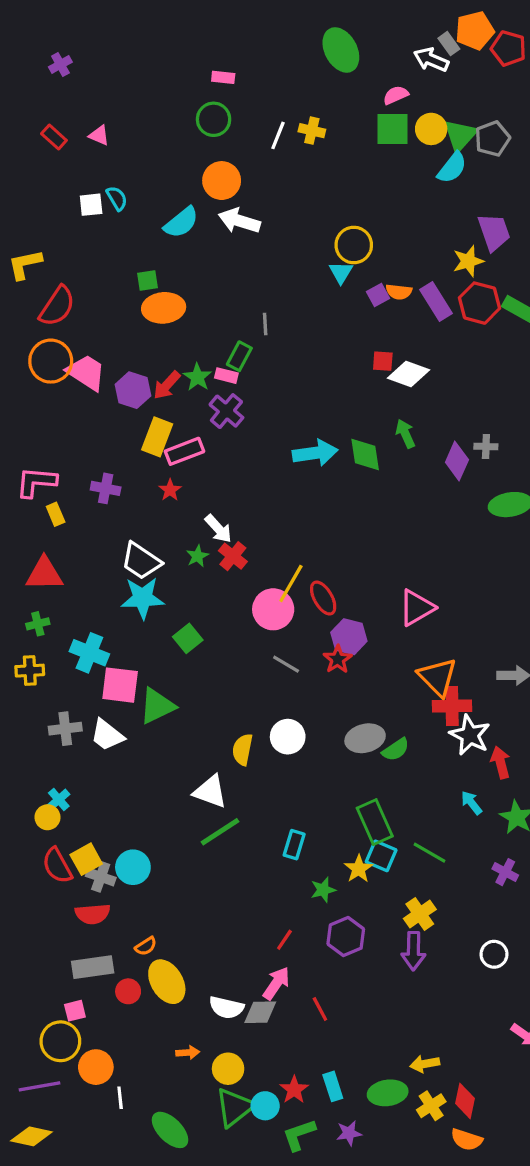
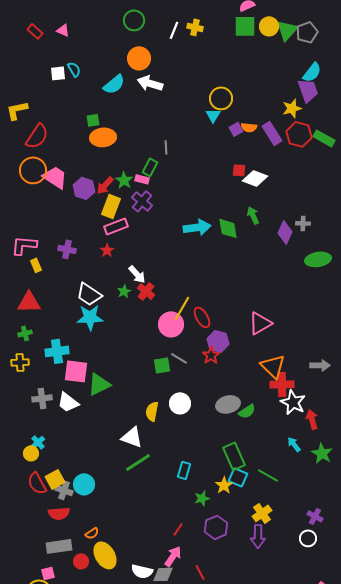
cyan semicircle: (452, 168) -> (312, 72), moved
yellow rectangle: (157, 437) -> (111, 206), moved
green square: (188, 638) -> (162, 365), moved, turned 30
cyan cross: (89, 653) -> (57, 351), turned -30
purple cross: (505, 872) -> (315, 516), moved

